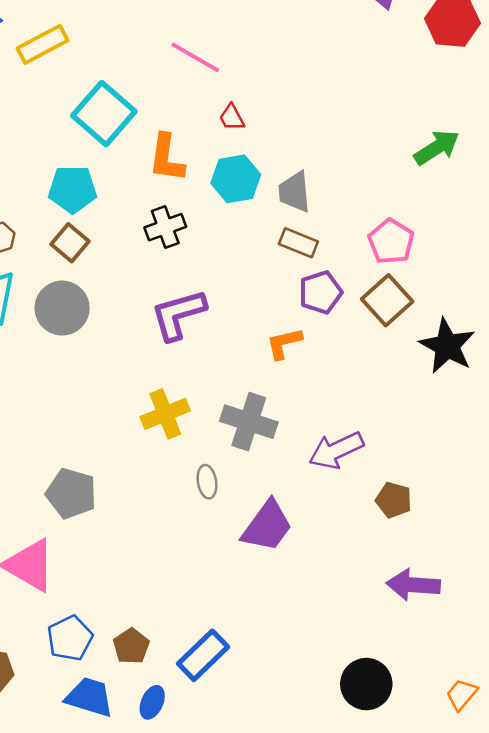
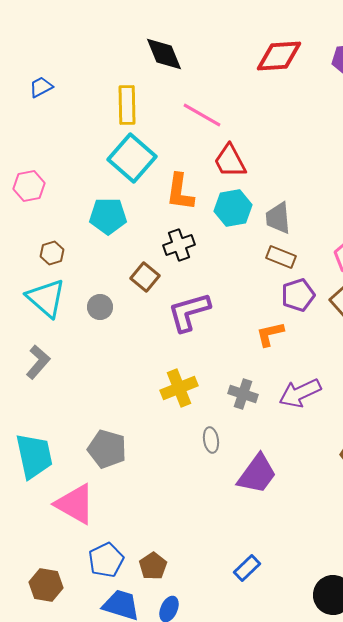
yellow rectangle: (43, 44) -> (127, 105), moved, turned -63
red trapezoid: (232, 117) -> (230, 161), size x1.6
brown square: (70, 243) -> (145, 277), moved
gray circle: (62, 308) -> (100, 307), size x0.6
gray cross: (249, 422) -> (243, 394), size x0.7
purple arrow: (336, 450) -> (300, 393), moved
blue rectangle: (203, 655) -> (247, 568), moved, size x0.7

